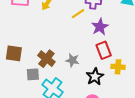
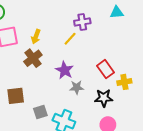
purple star: (100, 27) -> (64, 70), moved
brown cross: (46, 59) -> (33, 58), moved, turned 30
black star: (95, 77) -> (104, 98), turned -30

